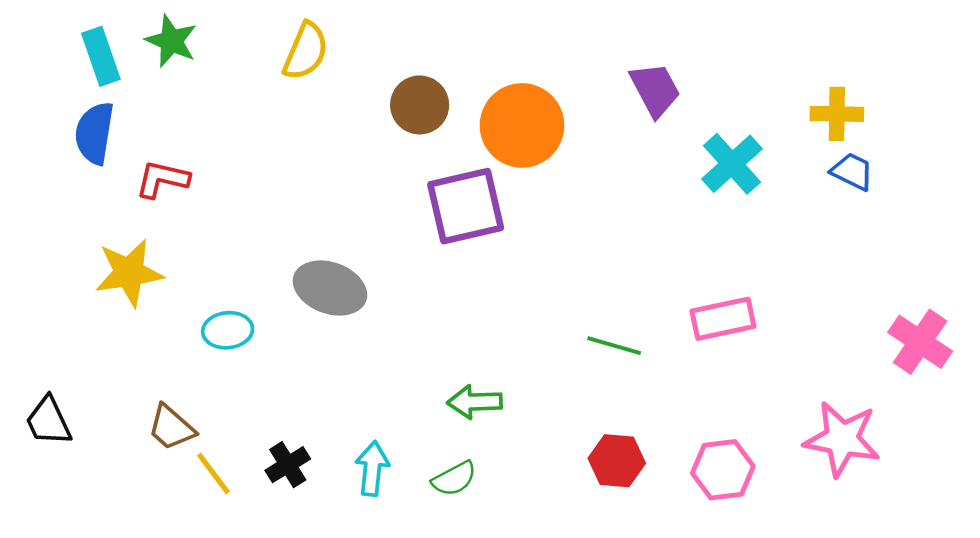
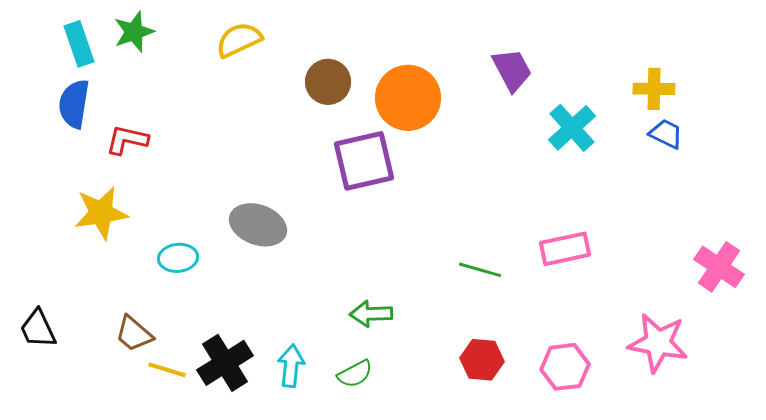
green star: (171, 41) -> (134, 32), turned 30
yellow semicircle: (306, 51) -> (239, 40), turned -138
black cross: (288, 465) -> (225, 363), size x1.6
yellow line: (214, 474) -> (167, 370), turned -36

